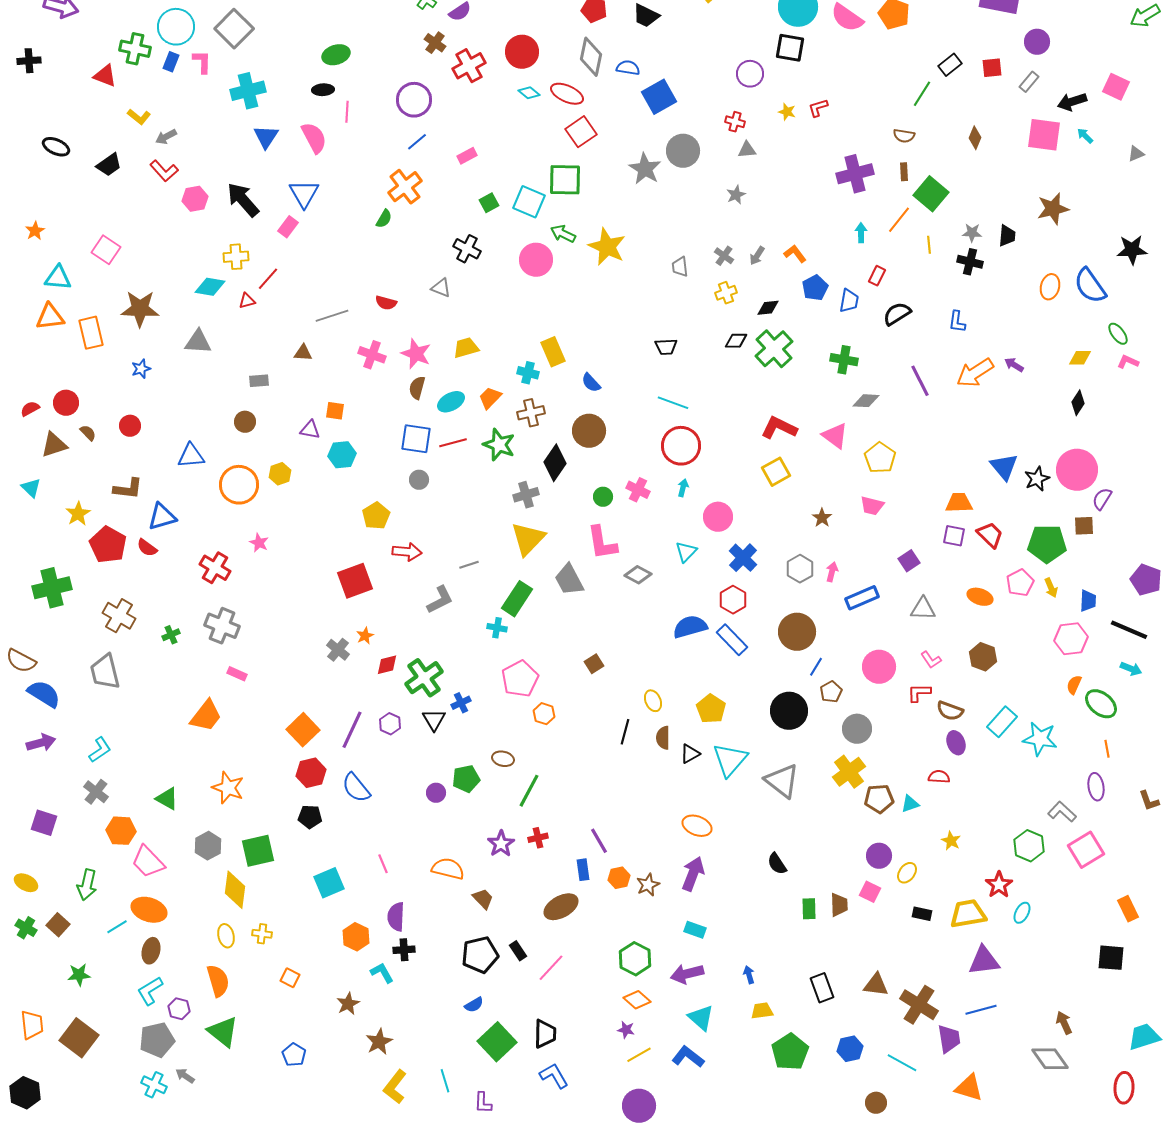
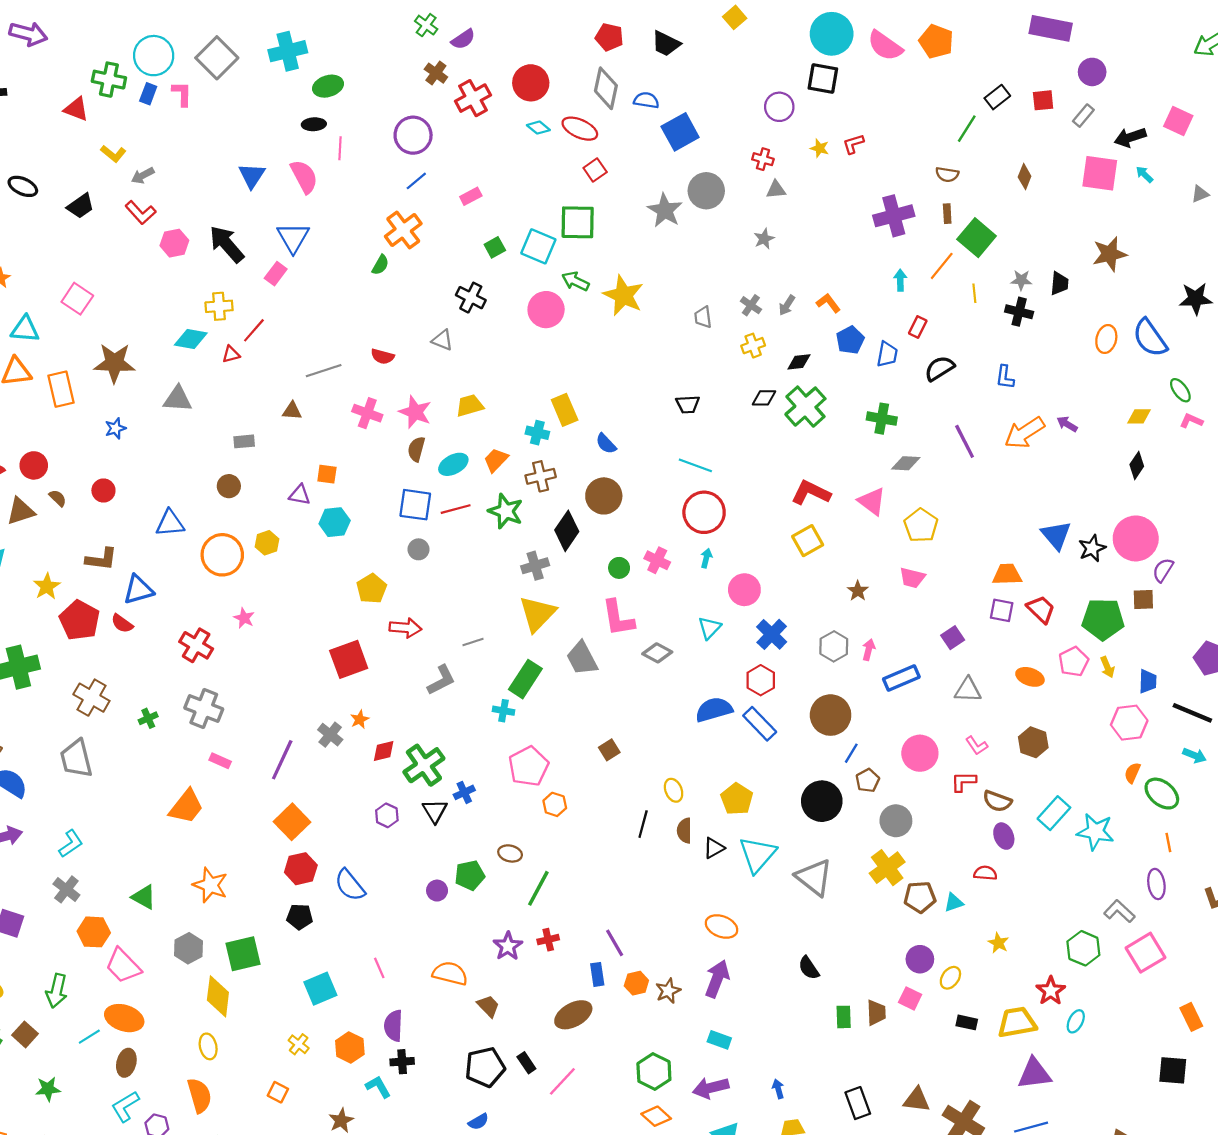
cyan cross: (248, 91) -> (288, 51), moved
red square: (581, 132) -> (595, 170), size x0.7
purple line: (352, 730) -> (282, 760), moved
yellow cross: (262, 934) -> (299, 1044), moved, turned 30

